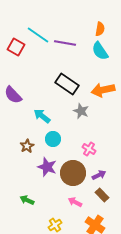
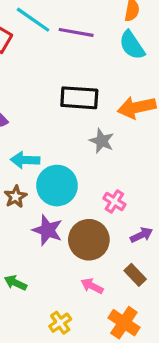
black rectangle: (67, 84) -> (79, 98), turned -30
cyan arrow: (42, 116) -> (25, 160), moved, turned -36
cyan circle: (53, 139) -> (57, 186), size x1.6
purple arrow: (99, 175) -> (142, 235), moved

